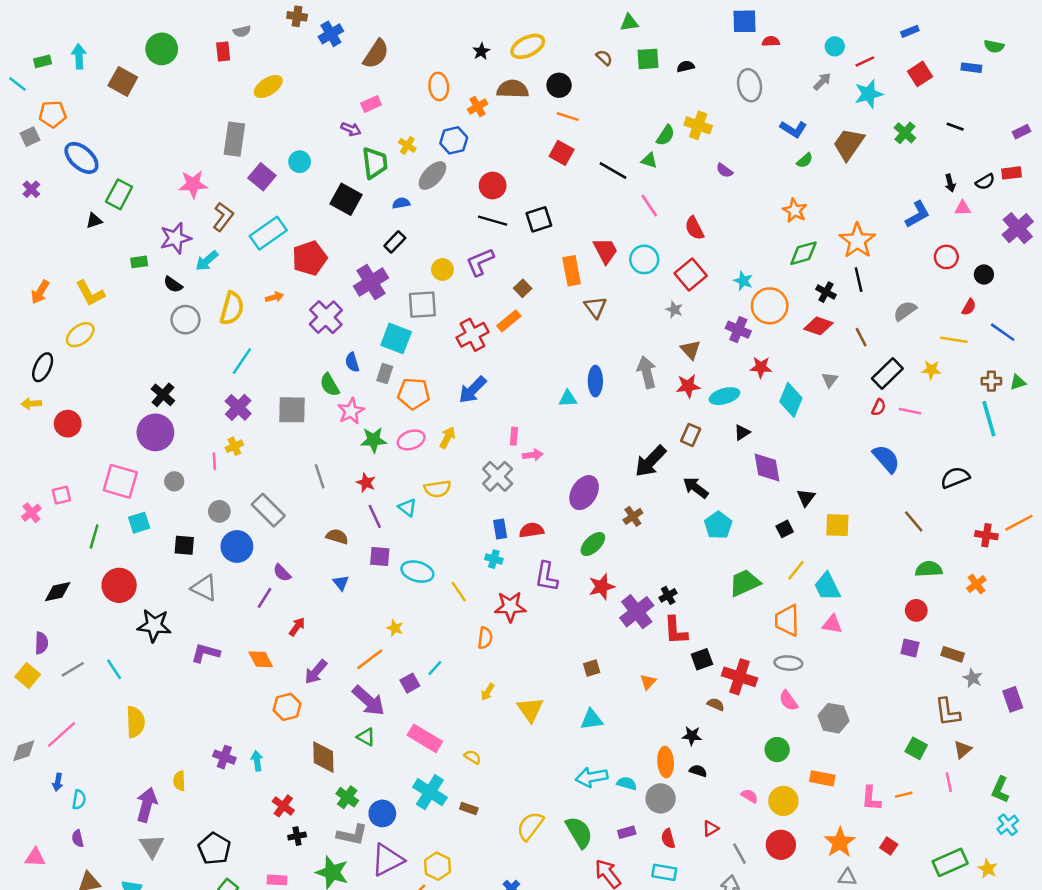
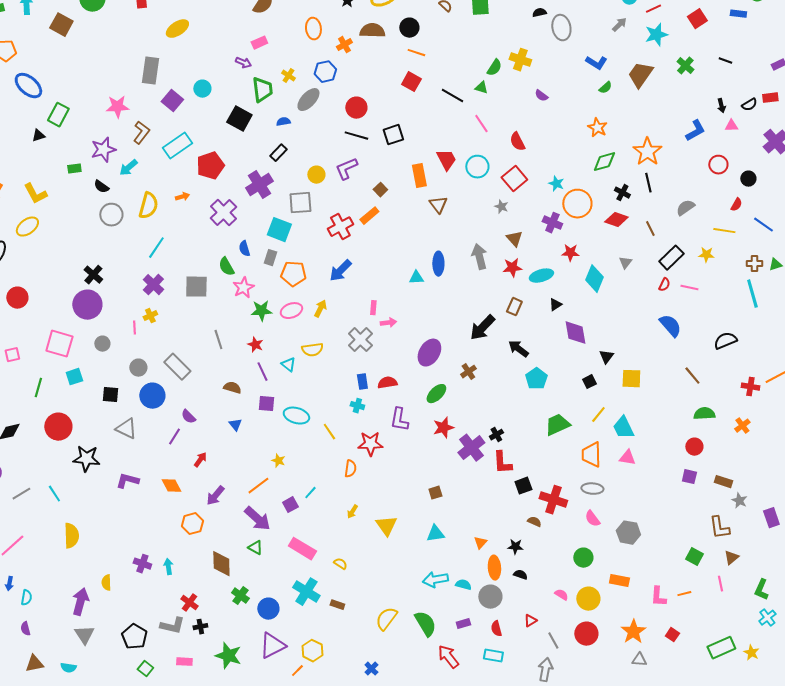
black semicircle: (686, 66) -> (539, 13), moved
orange triangle: (648, 682) -> (480, 543), moved
gray L-shape: (352, 835) -> (172, 626), moved

